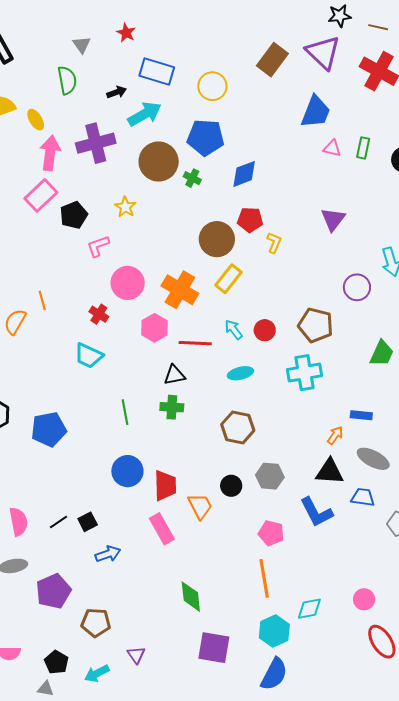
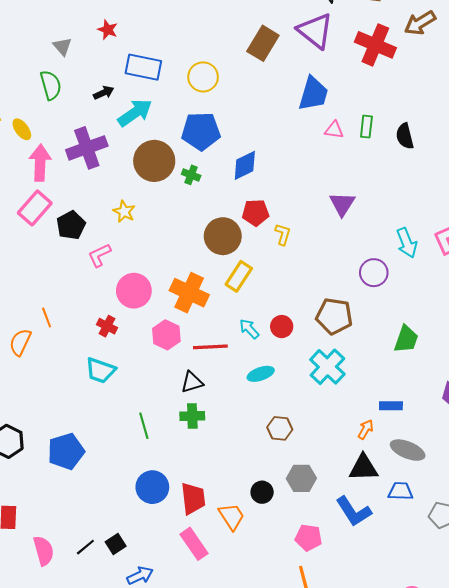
cyan cross: (305, 373) -> (327, 367), turned -32
brown hexagon: (238, 427) -> (280, 428), moved, size x0.7

